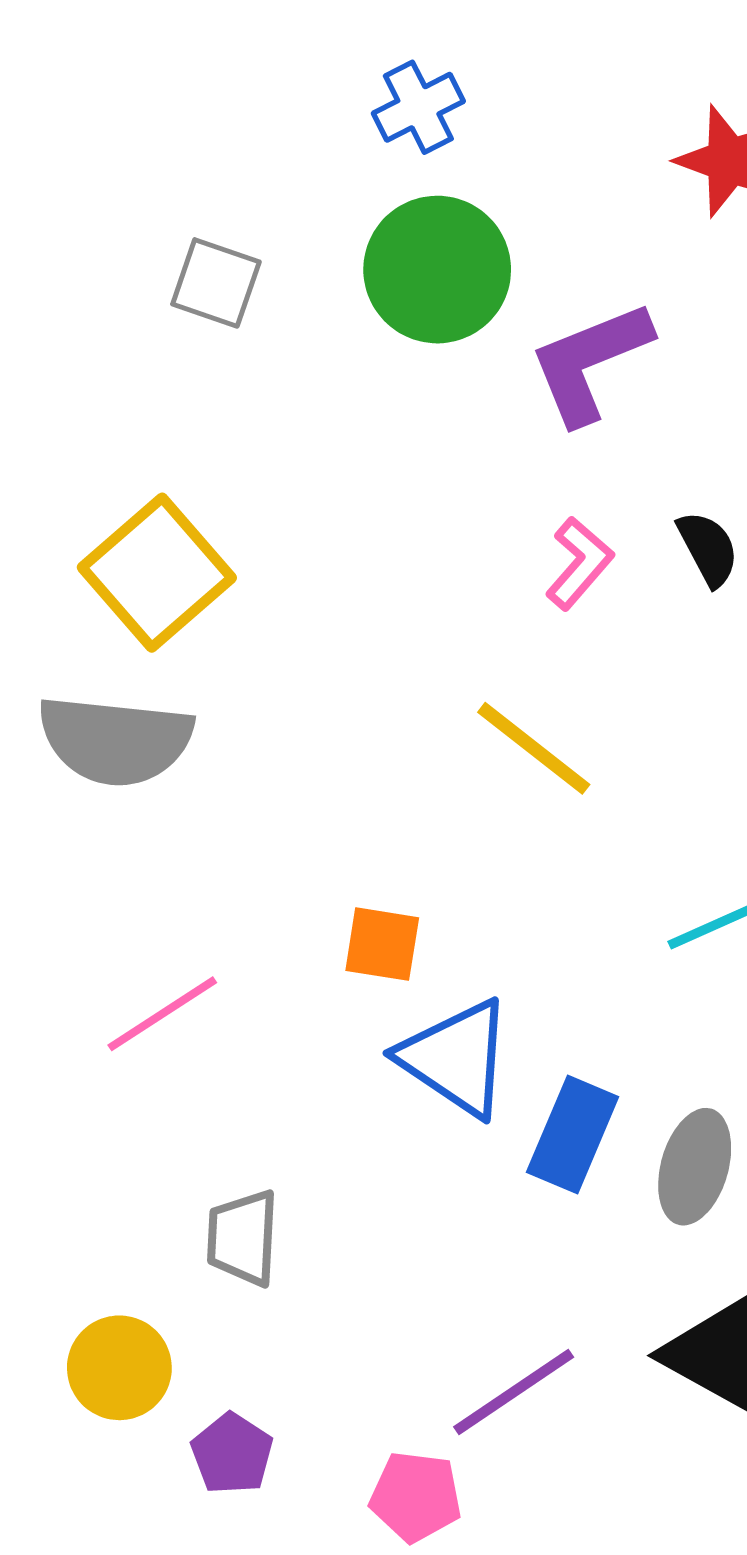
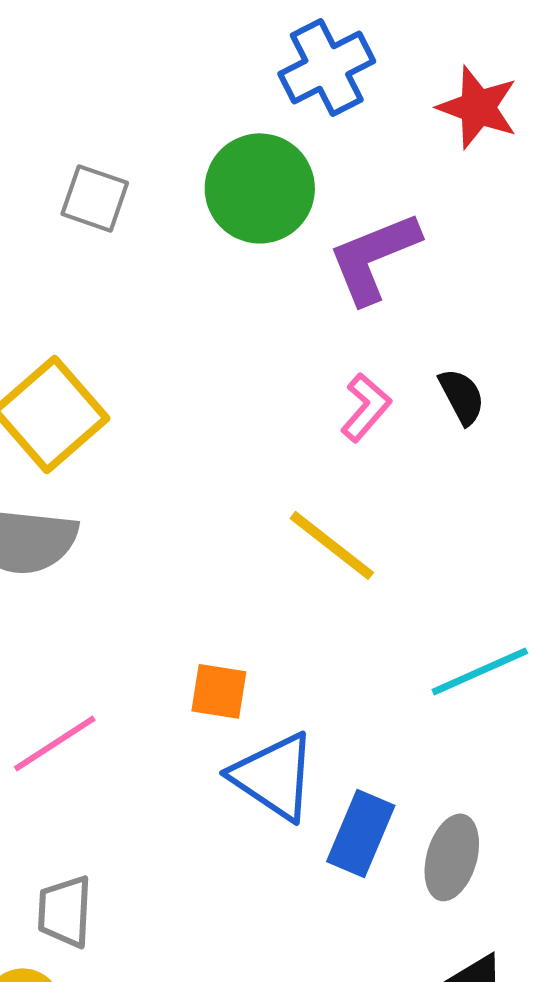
blue cross: (418, 107) -> (327, 67), moved, size x1.4
gray trapezoid: (243, 1238) -> (65, 911), moved

